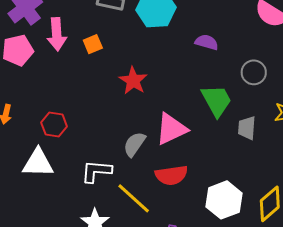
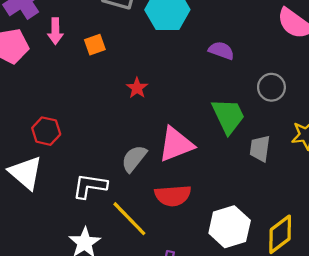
pink arrow: (57, 34) -> (55, 31), size x0.7
red star: (133, 81) -> (137, 88), size x0.7
white triangle: (38, 163) -> (26, 173), turned 36

